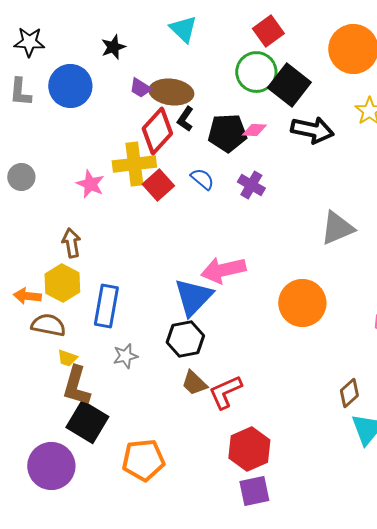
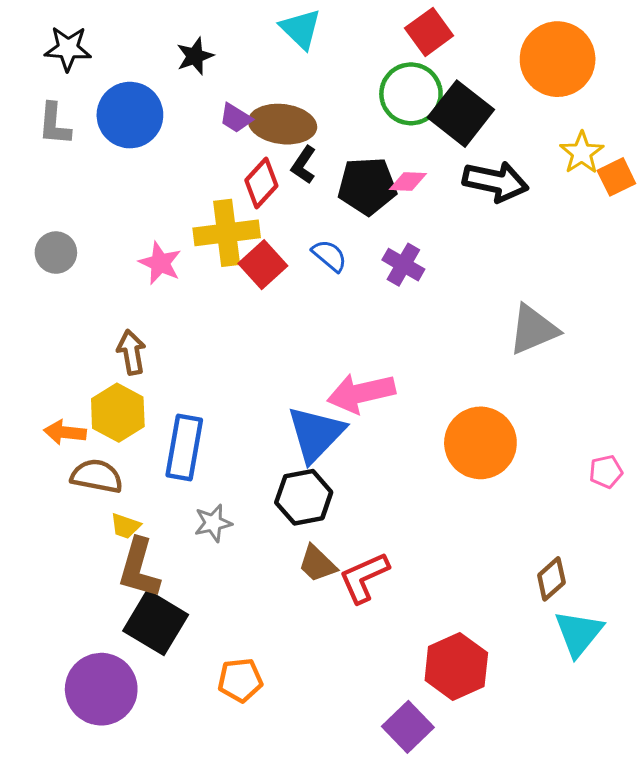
red diamond: (157, 131) -> (261, 183), size x0.7
red hexagon: (249, 449) -> (456, 667), moved
orange pentagon: (143, 460) -> (240, 680), size x0.7
purple square: (254, 491) -> (408, 727), turned -32

